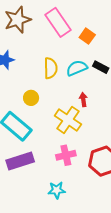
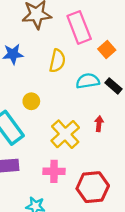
yellow semicircle: (51, 68) -> (57, 61), moved
red arrow: (83, 100) -> (99, 124), moved

